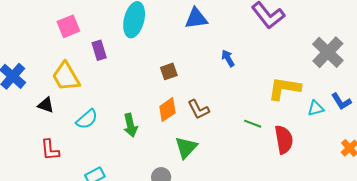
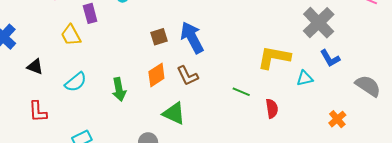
blue arrow: (228, 58) -> (192, 38), moved, size x1.8
yellow trapezoid: (66, 77) -> (71, 35), moved, size x0.7
blue L-shape: (341, 101) -> (330, 58), moved
red semicircle: (284, 140) -> (272, 109), size x0.7
green triangle: (186, 147) -> (174, 113), turned -50

